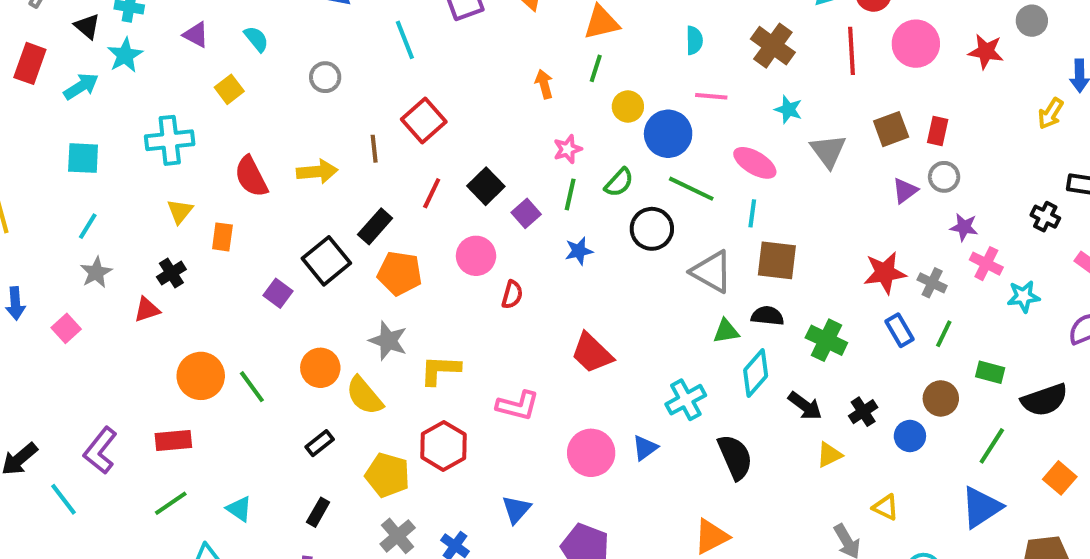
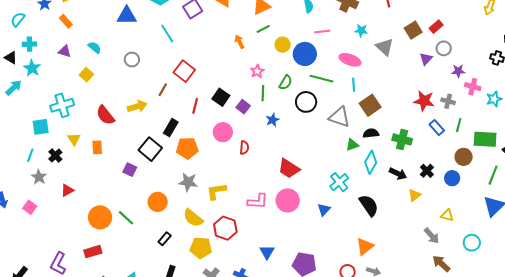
green line: (596, 68) -> (263, 29), turned 56
red rectangle: (938, 131) -> (436, 27), turned 48
brown line: (374, 149) -> (163, 90), turned 48
cyan square: (83, 158) -> (41, 127), moved
brown square: (777, 260) -> (370, 105), turned -30
black cross: (171, 273) -> (55, 156), moved
red star: (885, 273) -> (424, 101), turned 30
green rectangle: (990, 372) -> (485, 139), size x1.6
yellow semicircle: (364, 396) -> (193, 218), moved
pink circle: (591, 453) -> (288, 200), moved

